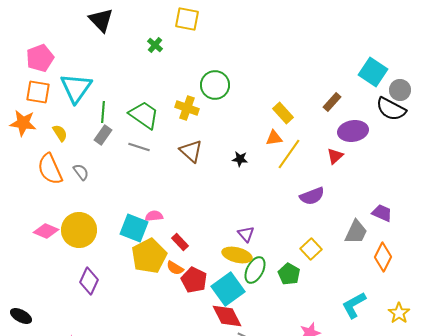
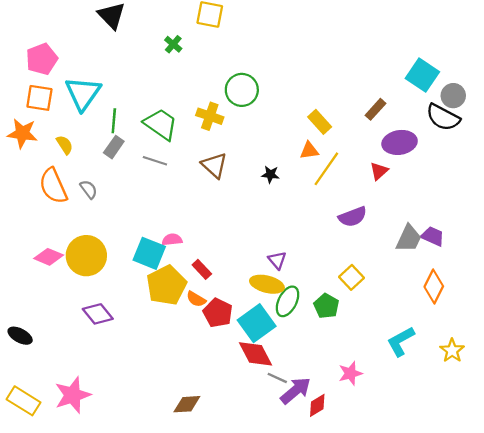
gray trapezoid: (356, 232) -> (409, 238), moved
purple diamond: (89, 281) -> (98, 314), turned -64
black ellipse: (21, 316) -> (20, 336), moved

